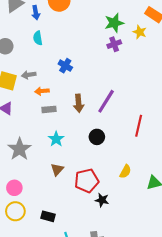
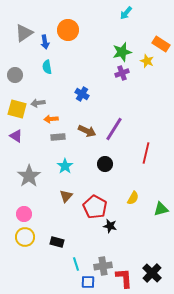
blue cross: (65, 66) -> (82, 94), moved
brown arrow: (79, 103) -> (87, 131), turned -60
red pentagon: (87, 181) -> (95, 207), turned -30

